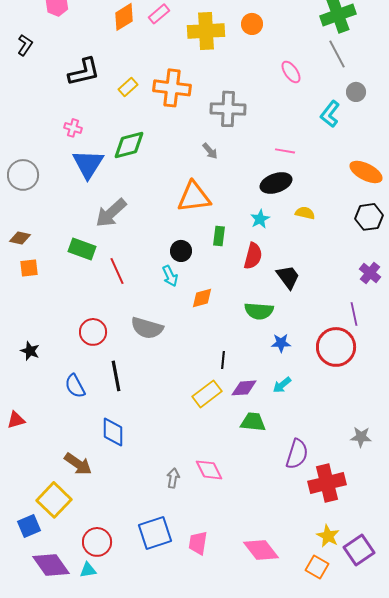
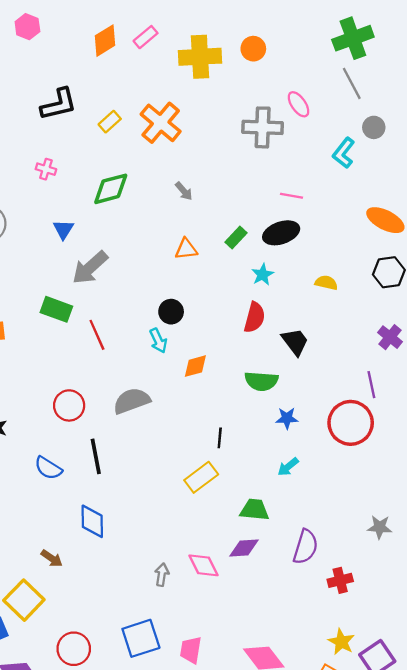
orange cross: (172, 88) -> (161, 123), turned 33
gray cross: (228, 109) -> (263, 127), moved
gray arrow: (210, 151) -> (184, 191), moved
blue triangle: (88, 164) -> (63, 229), moved, size x0.6
orange triangle: (194, 197) -> (186, 249), size x0.6
yellow semicircle: (305, 213) -> (326, 283), moved
green rectangle: (219, 236) -> (236, 237), moved, turned 36
gray semicircle: (147, 328) -> (132, 401), turned 144
blue semicircle: (75, 386) -> (48, 468), turned -30
purple diamond: (244, 388) -> (244, 548), moved
brown arrow: (78, 464) -> (52, 558), size x0.7
red cross: (327, 483) -> (340, 580), size x0.6

